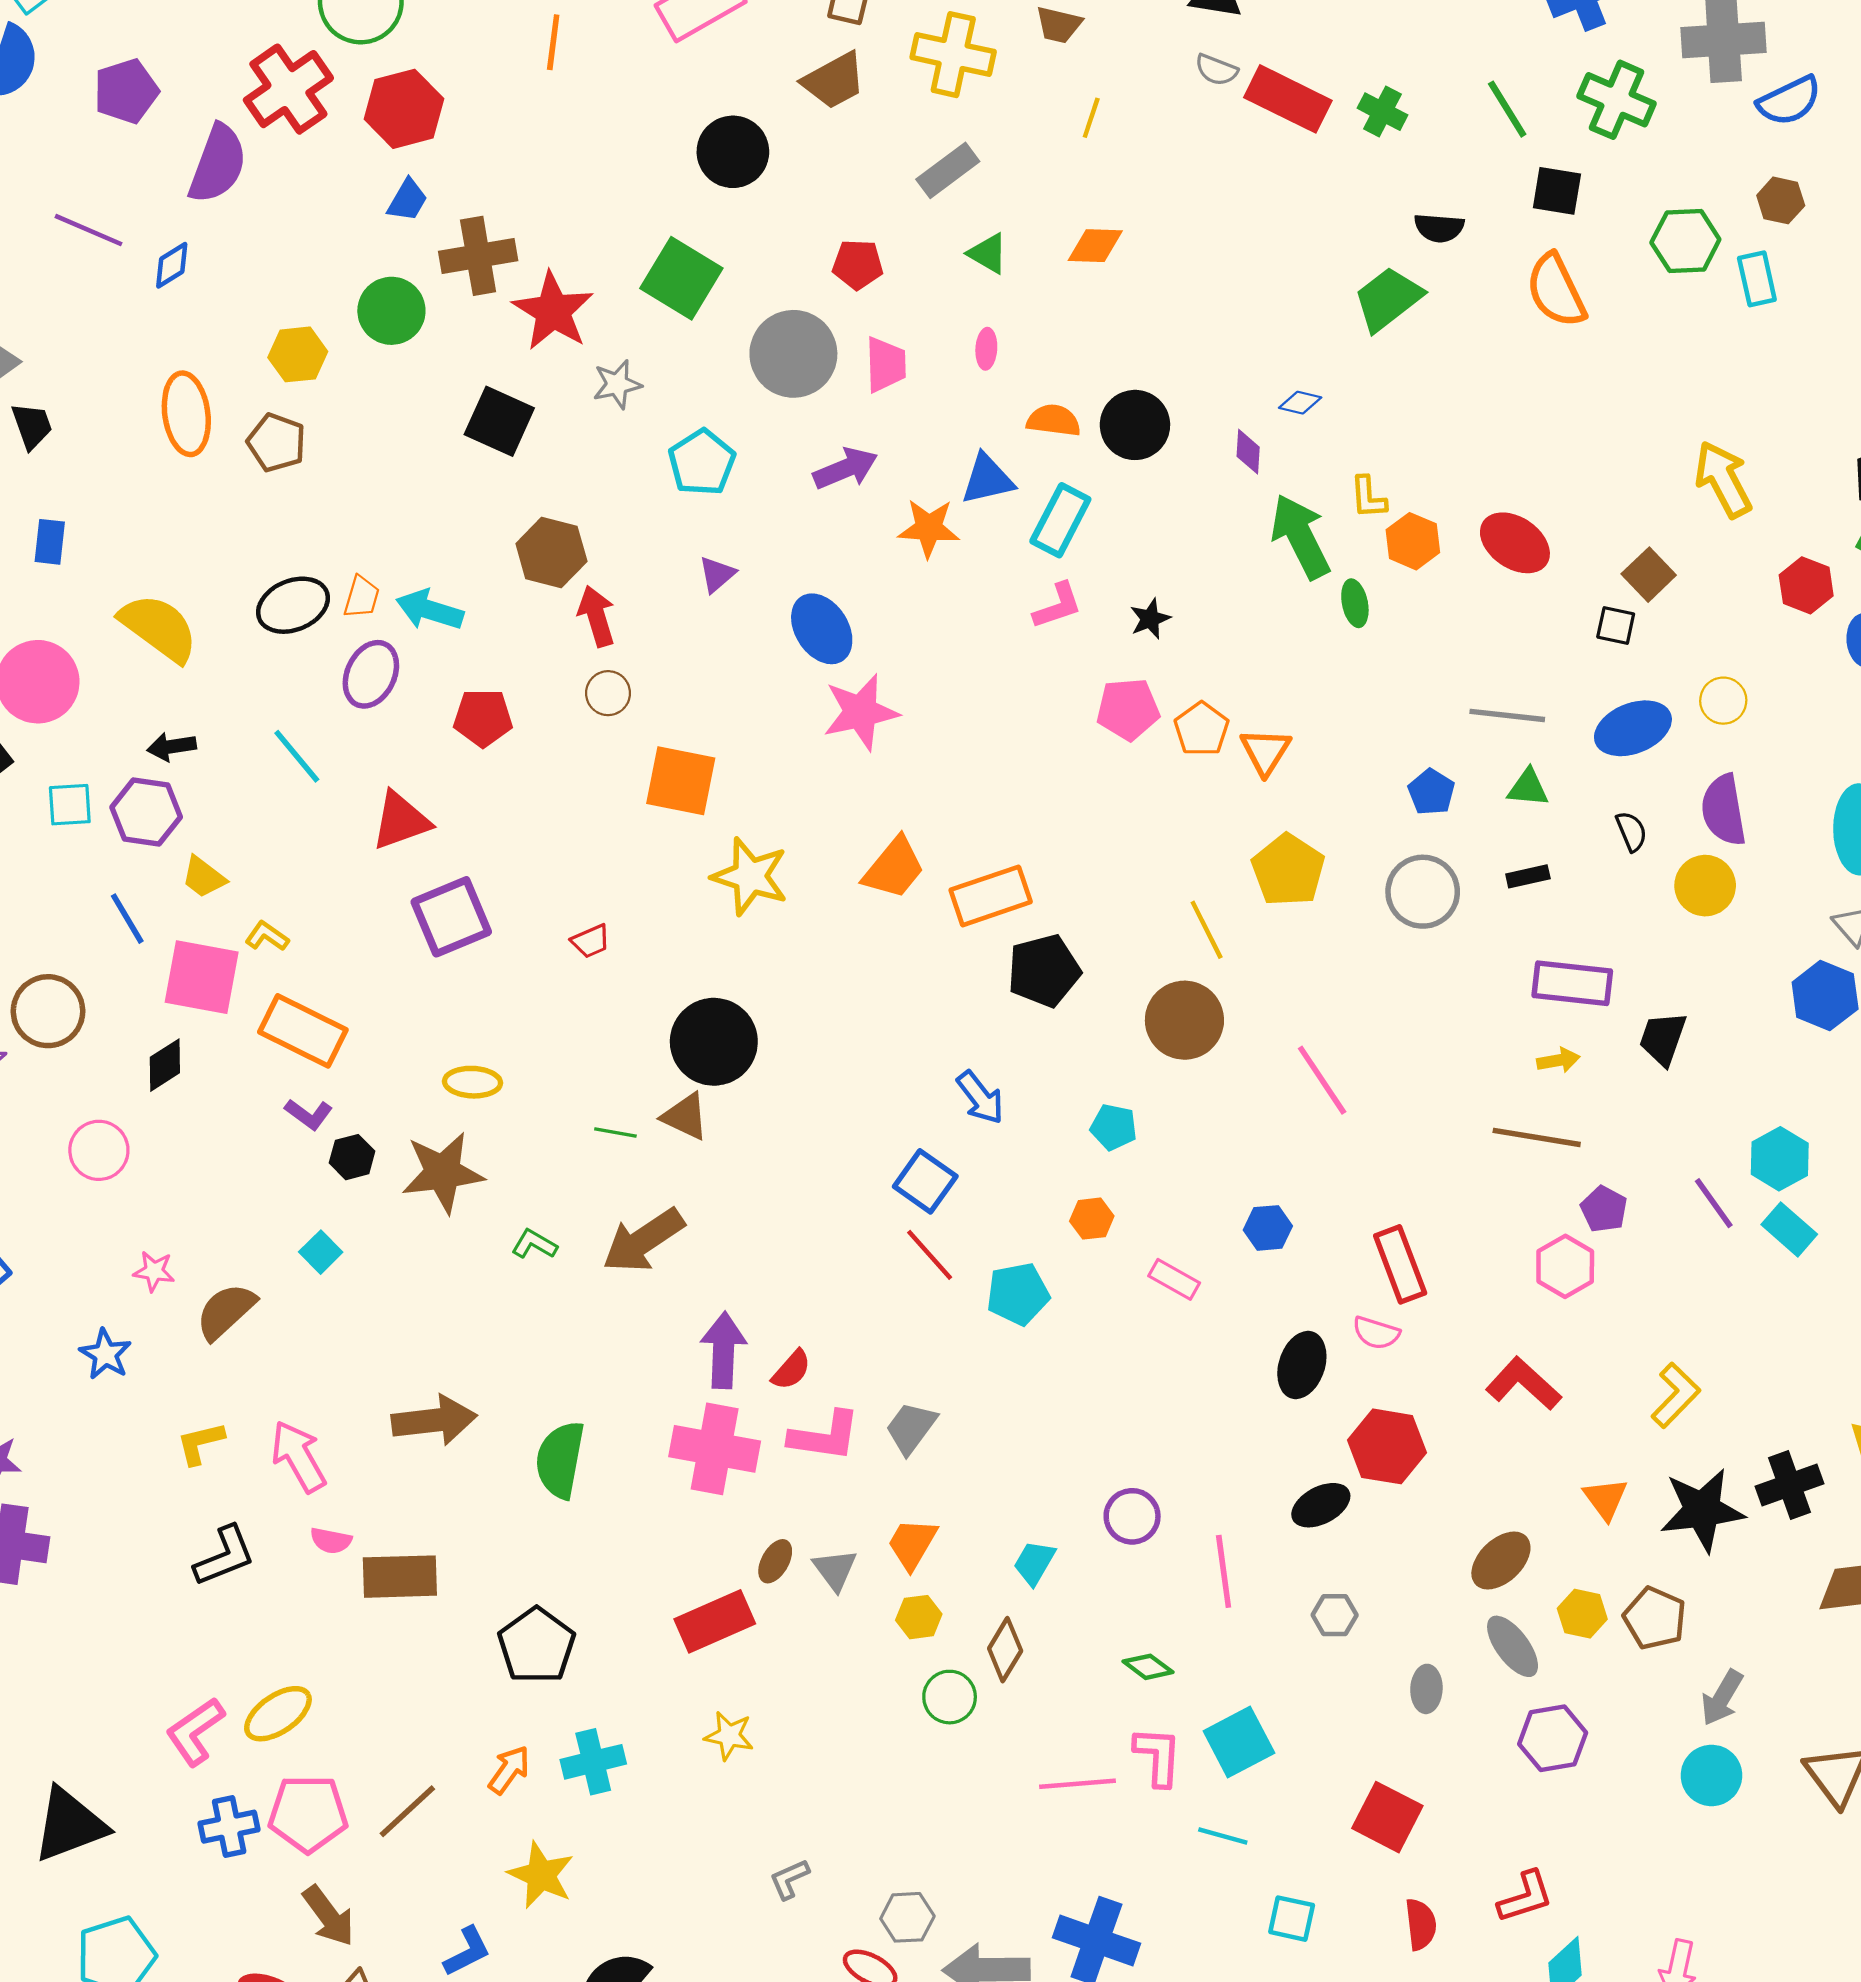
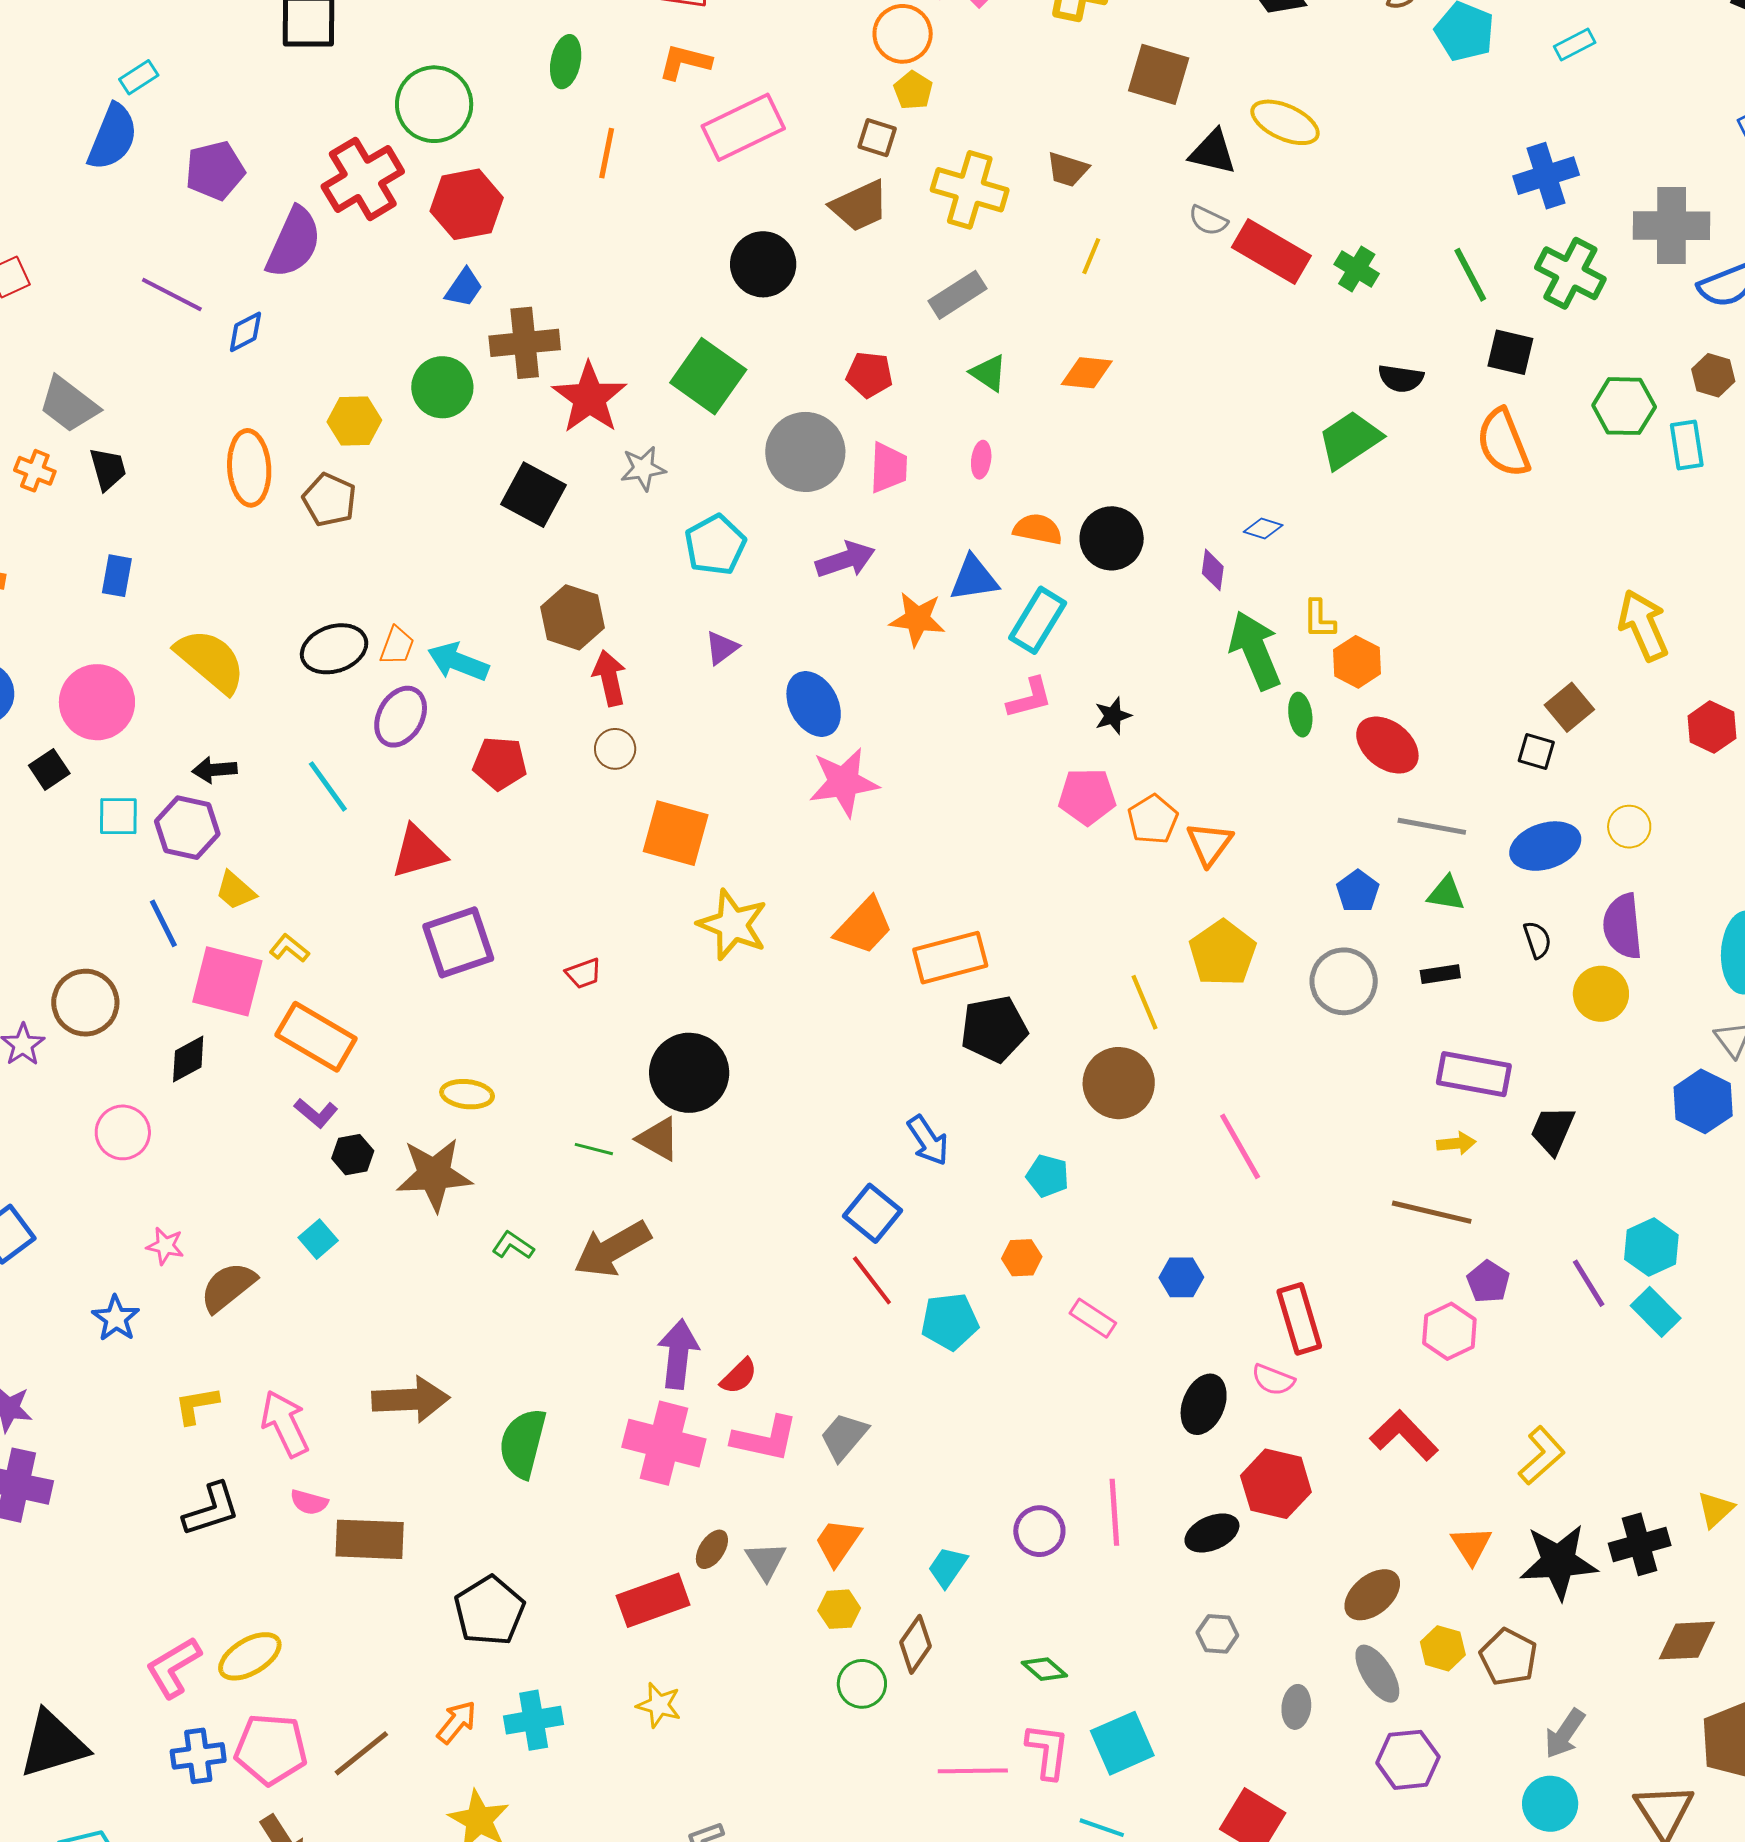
red ellipse: (1515, 543) -> (1387, 745), moved
pink line: (1224, 1571) -> (1114, 1512), moved

